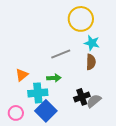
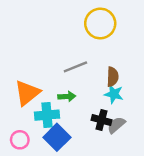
cyan star: (92, 43) -> (114, 94), moved
orange triangle: (22, 75) -> (27, 93), size x1.6
black cross: (82, 97) -> (101, 120), turned 35

